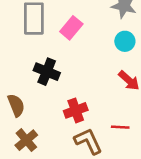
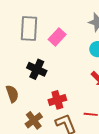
brown cross: (26, 140) -> (34, 120), moved

